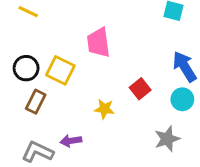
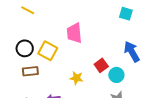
cyan circle: (182, 99) -> (116, 75), moved
brown rectangle: (36, 102) -> (30, 71), turned 56

